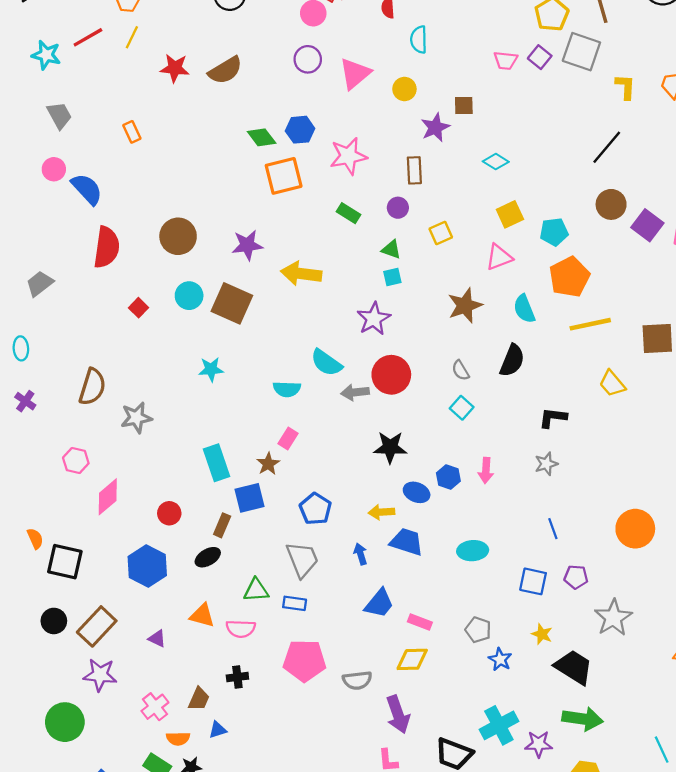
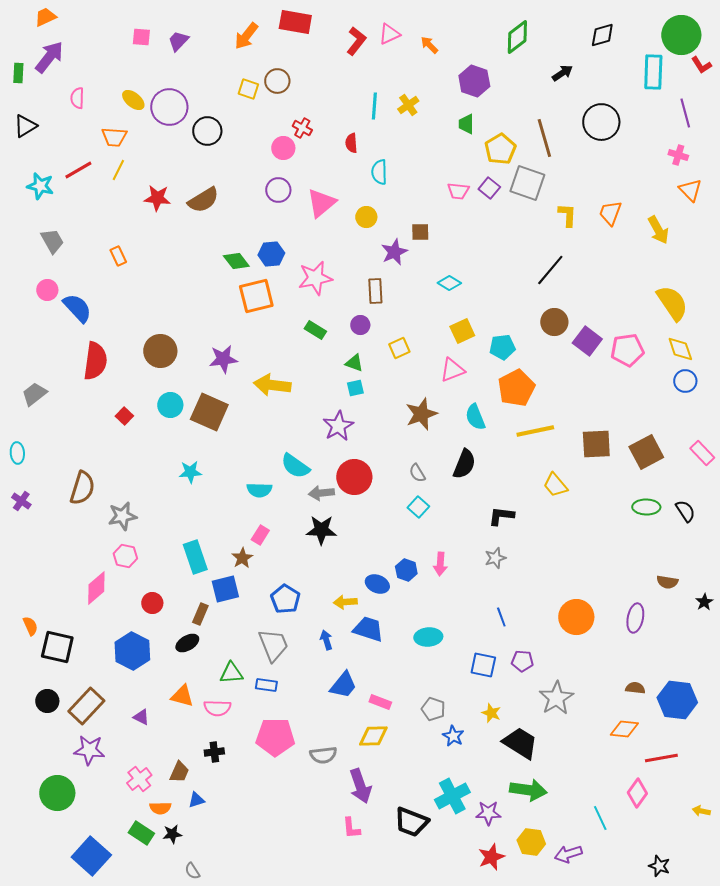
black star: (390, 447) -> (321, 530), moved
pink hexagon: (76, 460) -> (125, 556), moved

